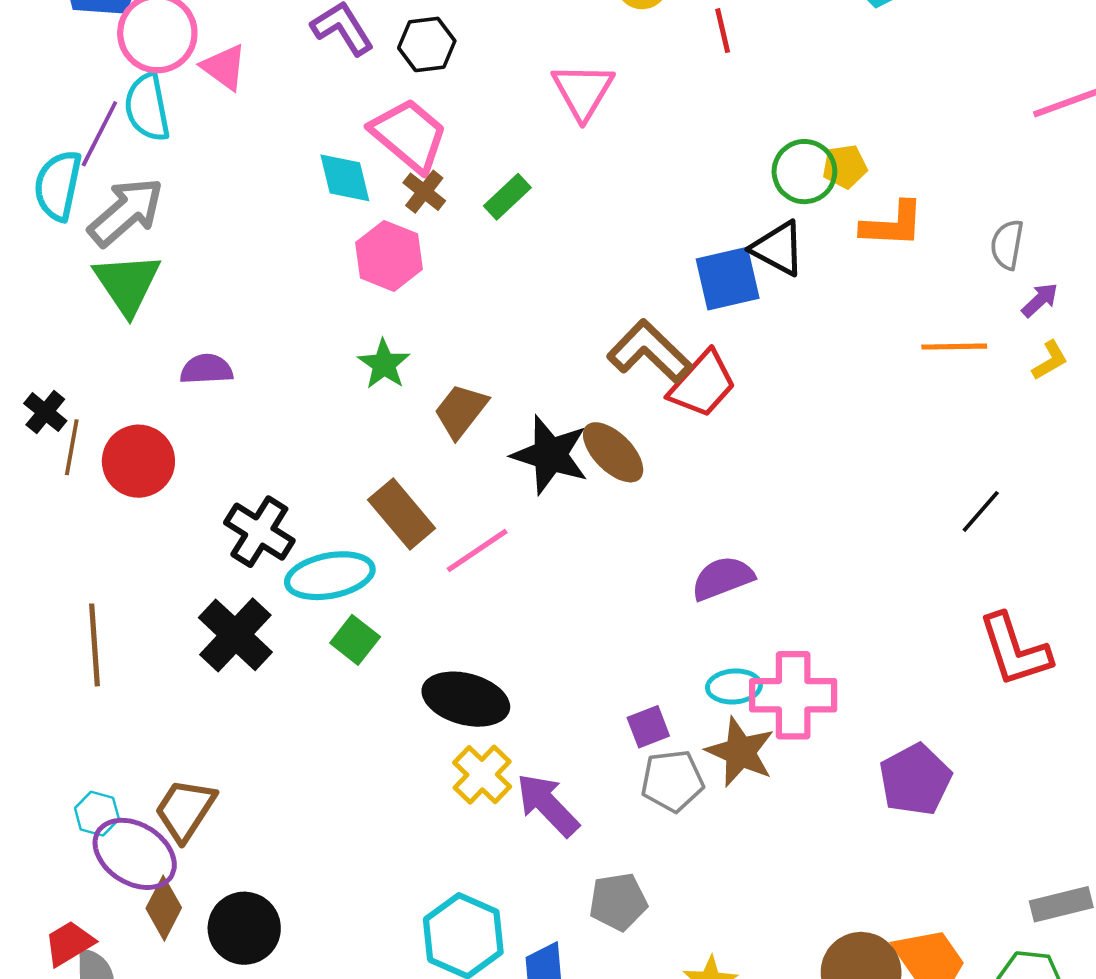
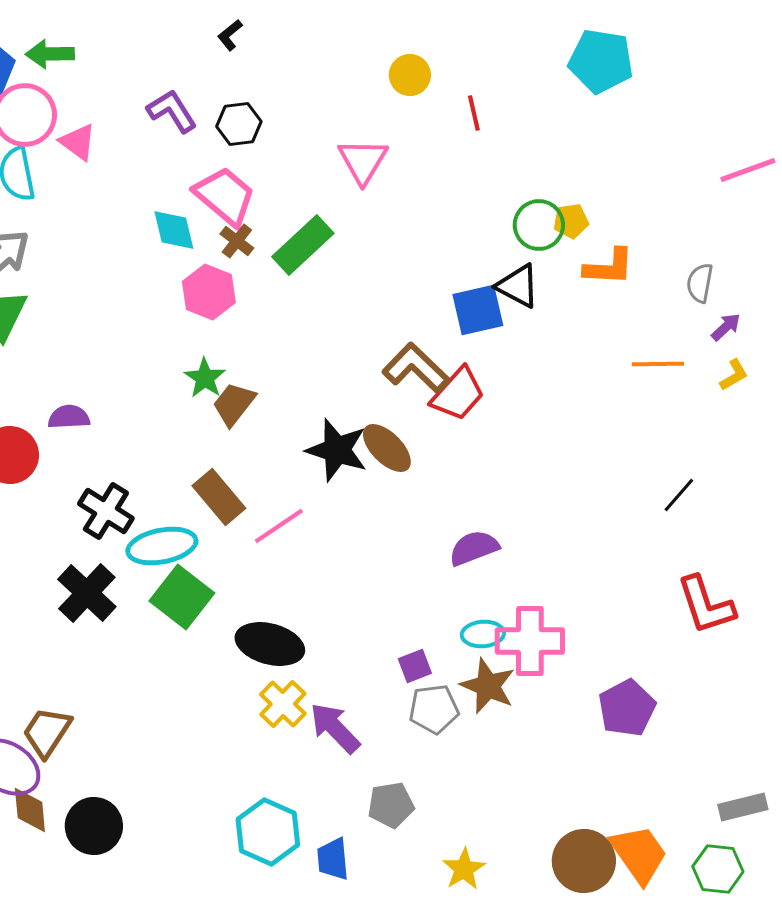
green rectangle: (507, 197) -> (303, 245), size x1.6
purple semicircle: (206, 369) -> (69, 417), moved
brown trapezoid: (461, 411) -> (234, 404), moved
green square: (355, 640) -> (182, 597), size x1.6
brown diamond: (164, 908) -> (30, 810), turned -33

